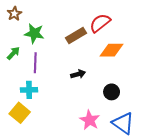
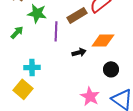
orange diamond: (112, 50) -> (103, 40), moved
purple line: (35, 63) -> (56, 31), moved

